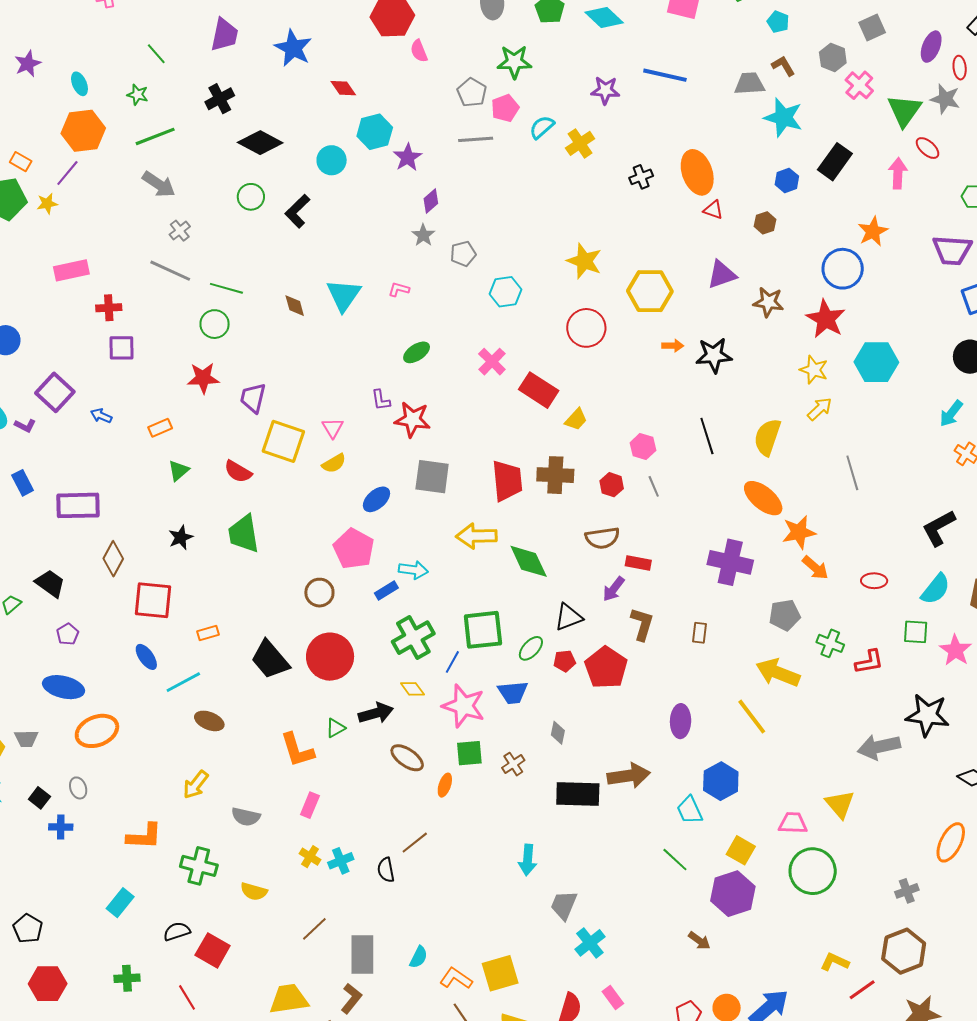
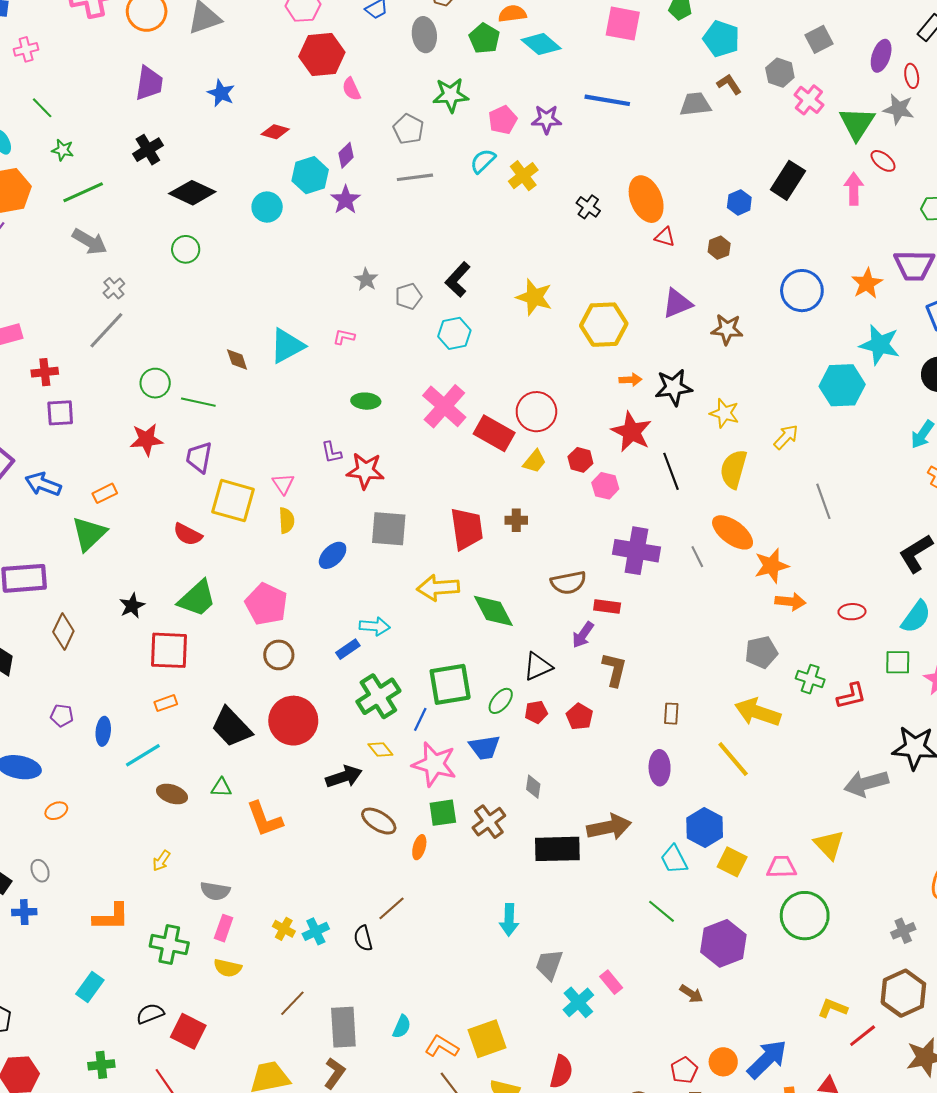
cyan pentagon: (778, 22) -> (721, 39), size x1.6
blue star: (293, 48) -> (221, 93), size x0.7
green line: (156, 54) -> (42, 108), moved
red diamond: (343, 88) -> (275, 132), turned -36
pink pentagon: (505, 108) -> (503, 120), moved
cyan star: (783, 117) -> (880, 345), moved
black cross: (641, 177) -> (588, 207), turned -30
purple diamond: (431, 201) -> (346, 155), moved
black L-shape: (297, 211) -> (458, 280), moved
orange star: (873, 231) -> (867, 283), moved
gray line: (170, 271) -> (106, 330), turned -69
green line: (226, 288) -> (198, 402), moved
cyan triangle: (344, 295) -> (287, 346), turned 30
red star: (826, 319) -> (632, 432), moved
red circle: (586, 328) -> (536, 412), moved
green ellipse: (417, 352) -> (366, 401), turned 40
pink cross: (492, 362) -> (444, 406), size x1.5
yellow star: (814, 370) -> (724, 413), moved
blue arrow: (101, 416) -> (43, 484), size x1.6
yellow semicircle: (334, 463) -> (287, 520), turned -60
green triangle: (179, 471) -> (89, 534), moved, size x1.6
brown cross: (555, 475) -> (516, 520), size x0.6
red hexagon: (612, 485) -> (580, 460), moved
gray line: (654, 486) -> (697, 557), moved
green trapezoid: (244, 534) -> (197, 599), turned -120
pink pentagon: (354, 549) -> (266, 604), moved
purple cross: (730, 562) -> (636, 551), moved
orange arrow: (815, 568) -> (790, 602), turned -32
red square: (153, 600) -> (169, 650), moved
brown rectangle: (700, 633) -> (671, 714), moved
purple pentagon: (68, 634) -> (62, 715), moved, turned -30
blue ellipse: (146, 657) -> (103, 731), turned 44
red pentagon: (606, 668) -> (579, 717), size x0.6
green triangle: (335, 728) -> (221, 788), moved, turned 35
orange ellipse: (97, 731) -> (56, 811), size x0.5
brown cross: (513, 764) -> (489, 822), size x1.4
yellow arrow: (196, 785) -> (161, 861), size x0.7
pink rectangle: (310, 805) -> (224, 928), moved
yellow square: (741, 850) -> (732, 862), moved
pink rectangle: (613, 998) -> (611, 982), moved

